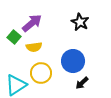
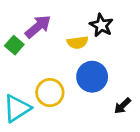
yellow semicircle: (34, 47) -> (78, 42), moved
black arrow: (82, 83) -> (122, 106), moved

